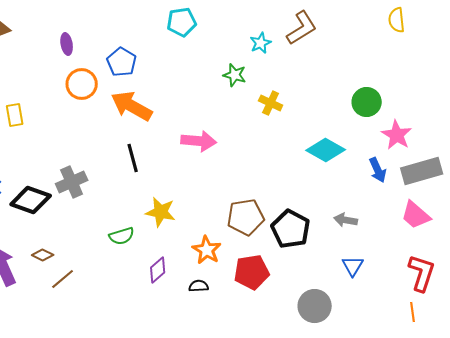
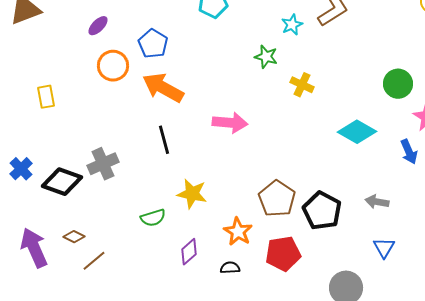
purple ellipse: (67, 44) -> (98, 26), turned 55
brown pentagon: (246, 217) -> (277, 199), turned -30

